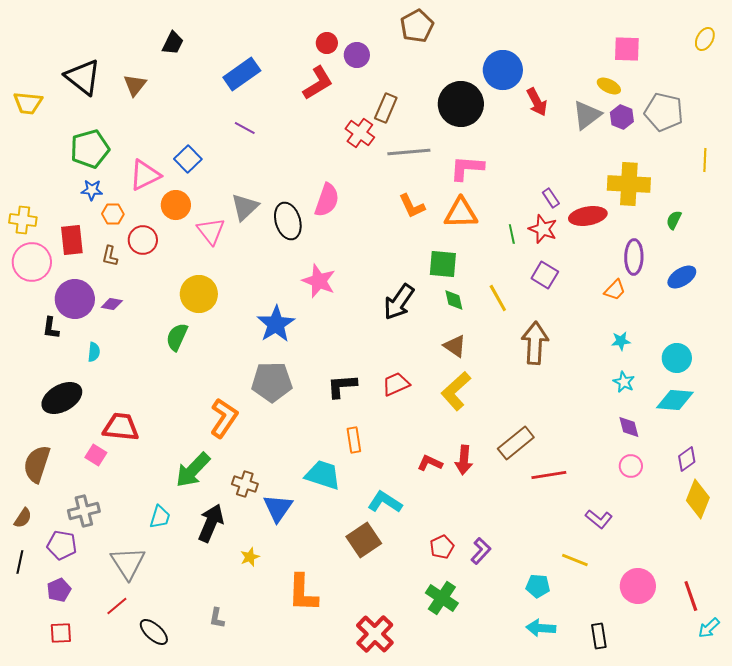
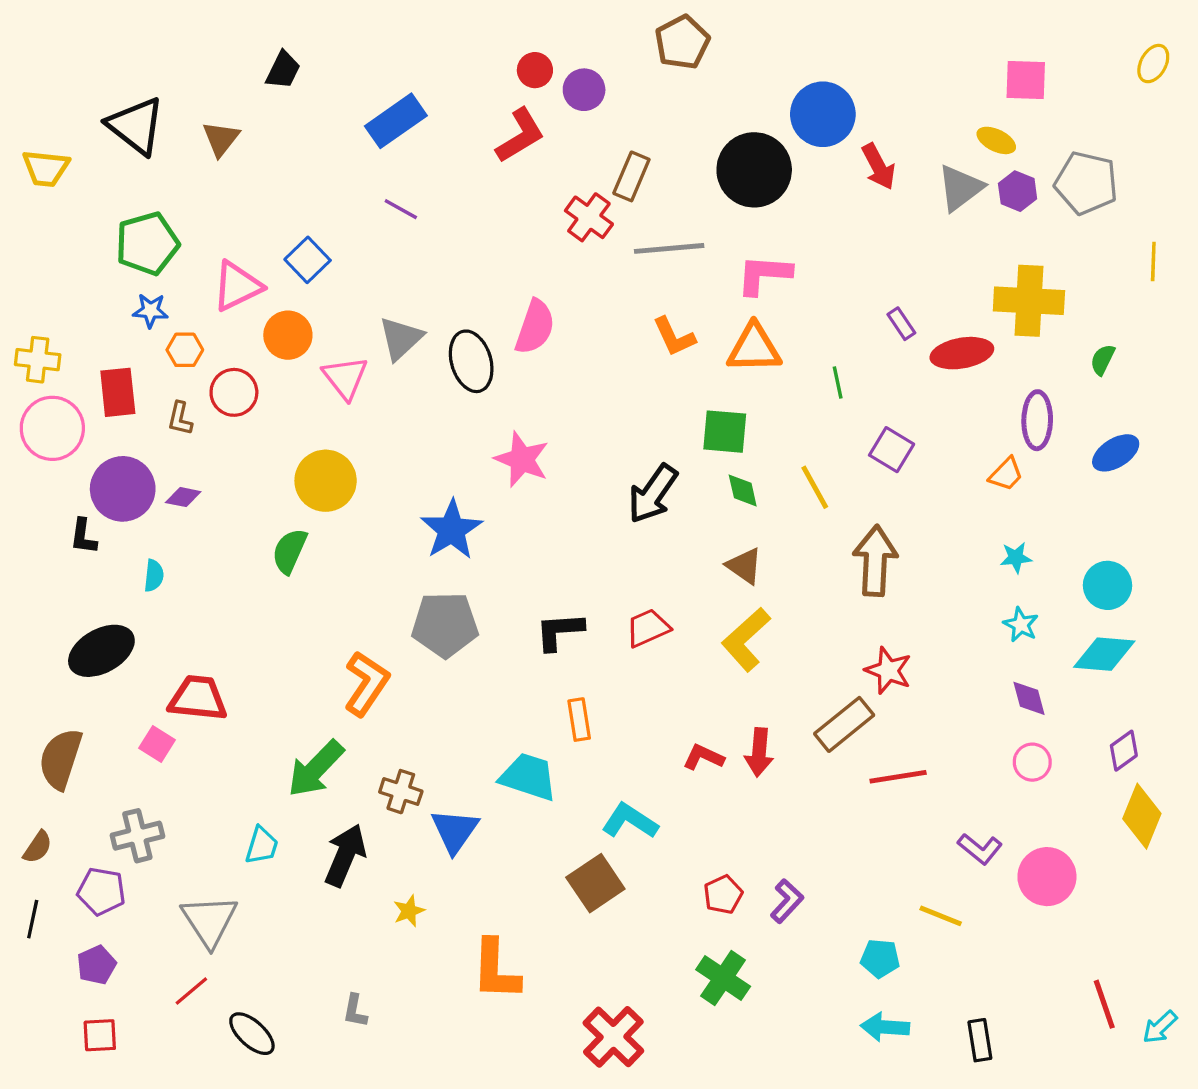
red star: (543, 229) -> (888, 670), moved
pink circle: (638, 586) -> (1047, 877), moved
red line: (691, 596) -> (1104, 1004), moved

